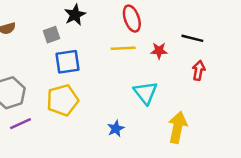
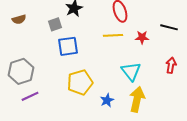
red arrow: (199, 70) -> (171, 65), moved
yellow pentagon: (63, 100) -> (80, 82), moved
yellow arrow: (178, 127) -> (137, 99), moved

